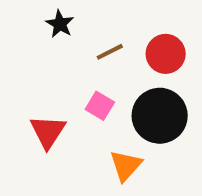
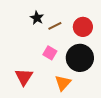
black star: (60, 24) -> (37, 18), moved
red triangle: (48, 132) -> (24, 77), moved

